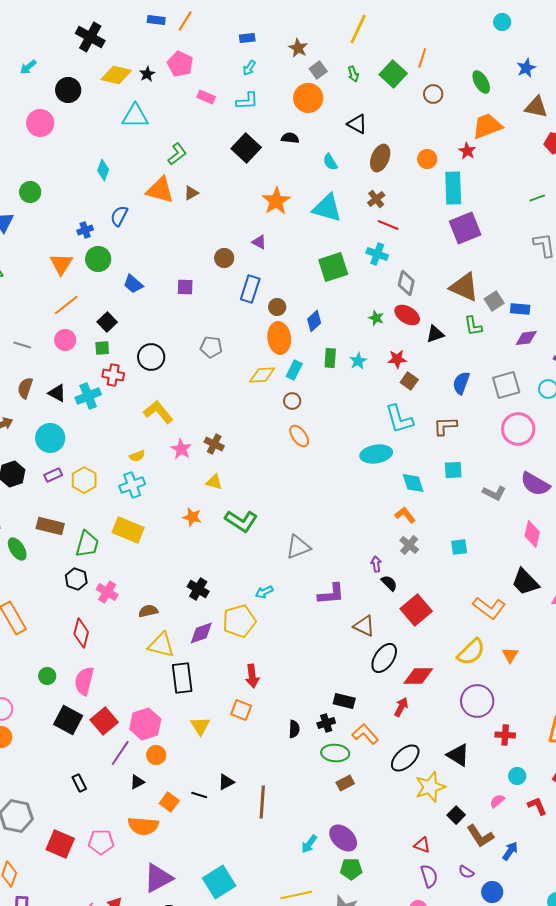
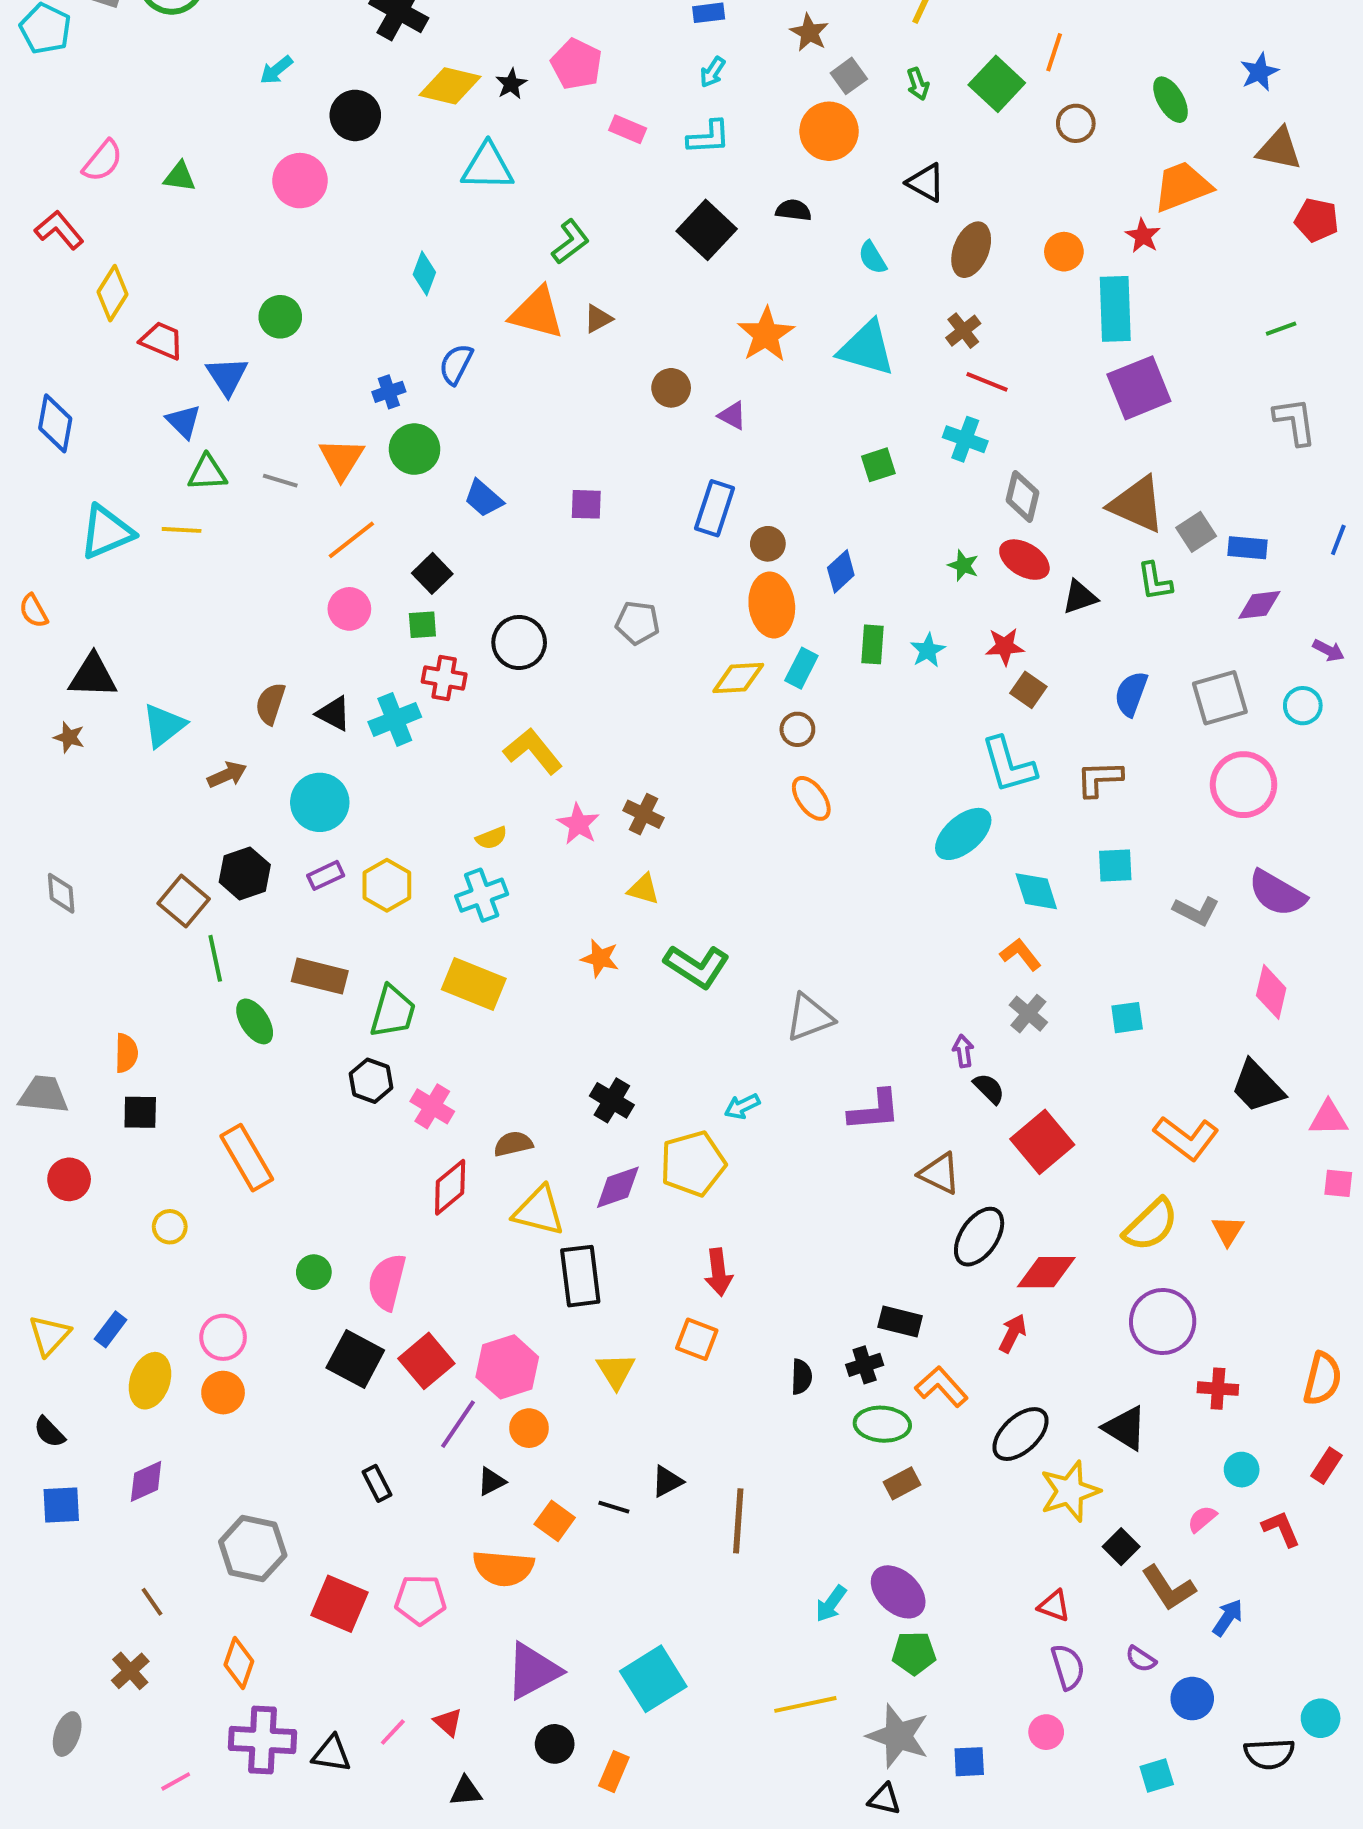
brown circle: (224, 258) -> (671, 388), moved
green square: (333, 267) -> (878, 465), size x0.6
gray line: (22, 345) -> (280, 481), moved
cyan ellipse: (376, 454) -> (963, 834), turned -32
red diamond: (81, 633) -> (450, 1187), moved, turned 36

